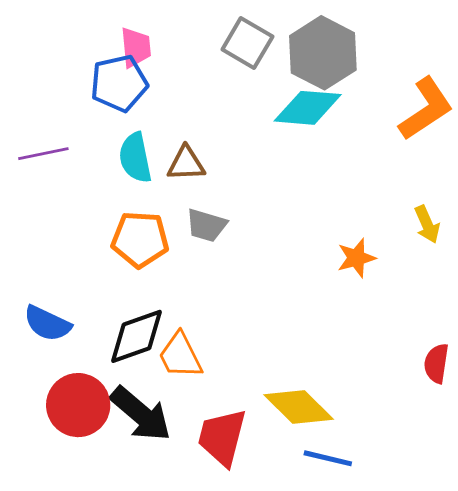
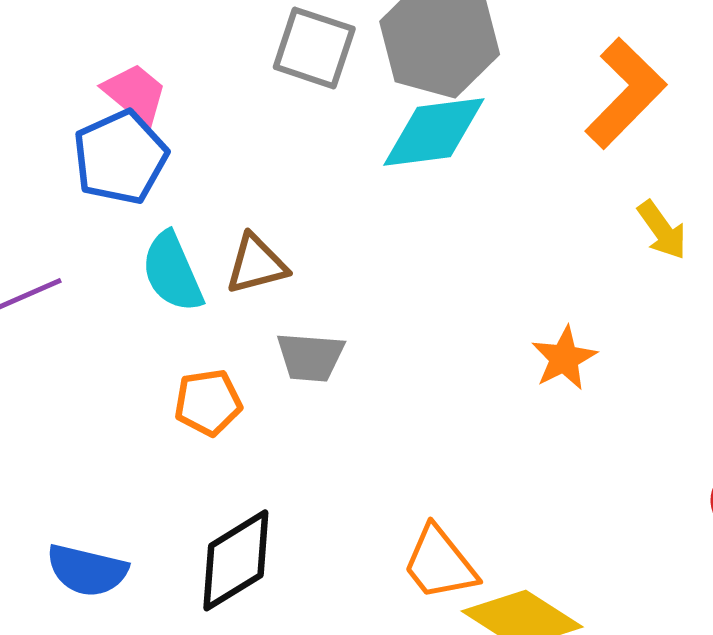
pink trapezoid: (136, 47) -> (135, 94), turned -33
yellow arrow: (427, 224) -> (662, 230), moved
orange pentagon: (140, 239) -> (208, 402), size x0.7
orange trapezoid: (180, 356) -> (440, 563), moved

